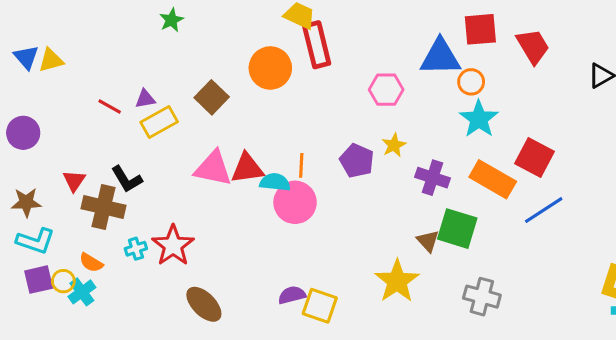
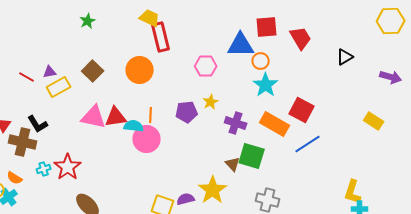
green star: (171, 20) -> (88, 21), moved
orange circle: (270, 68) -> (140, 70), moved
purple pentagon: (357, 161) -> (187, 112), turned -30
purple semicircle: (292, 295) -> (186, 199), moved

